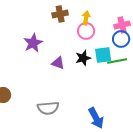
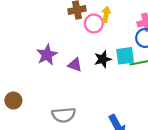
pink circle: (86, 31) -> (94, 23), moved
purple star: (33, 43) -> (47, 55), moved

